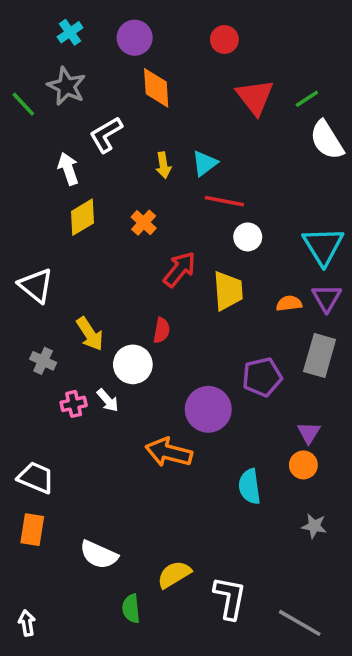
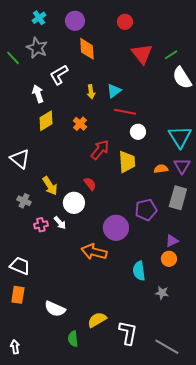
red semicircle: (162, 330) -> (90, 184), turned -48
purple triangle: (309, 433) -> (172, 241), turned 32
gray star: (314, 526) -> (162, 293), moved

